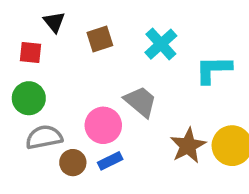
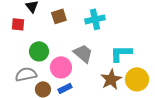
cyan cross: (161, 44) -> (95, 19), turned 30
cyan L-shape: (213, 69) -> (121, 53), moved
green circle: (29, 98) -> (39, 51), moved

